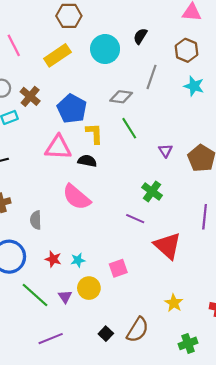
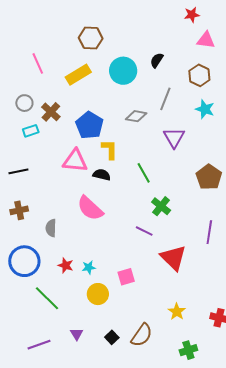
green line: (129, 128) -> (144, 173), moved
purple triangle: (165, 151) -> (174, 138), moved, size x1.6
purple triangle: (65, 297) -> (77, 334), moved
purple line: (51, 339) -> (39, 345), moved

